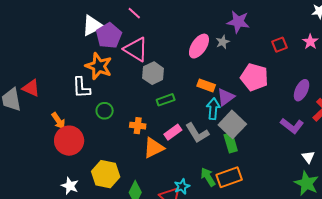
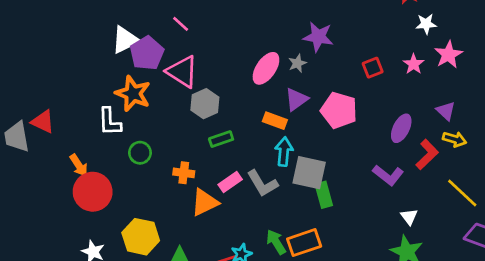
purple triangle: (226, 97) -> (296, 99), moved
gray square: (232, 124) -> (309, 173), turned -32
green rectangle: (231, 143) -> (324, 195), moved

